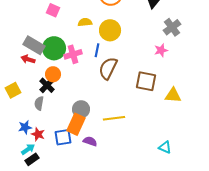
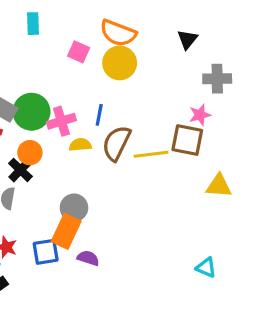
pink square: (53, 10) -> (79, 52), moved
yellow semicircle: (85, 22) -> (80, 145), moved
gray cross: (172, 27) -> (217, 79), turned 36
yellow circle: (110, 30) -> (120, 63), moved
brown square: (146, 81) -> (187, 140), moved
yellow line: (114, 118) -> (151, 154), moved

